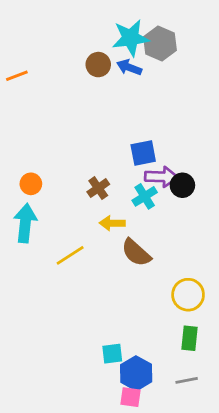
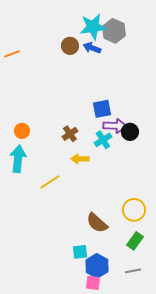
brown semicircle: (136, 253) -> (97, 223), moved
green rectangle: (189, 338) -> (135, 241), turned 30

